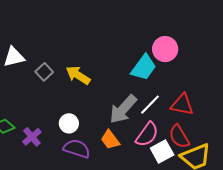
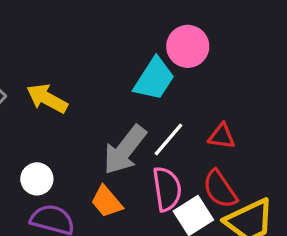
red triangle: (182, 105) -> (222, 136), size x0.7
pink semicircle: (147, 134) -> (167, 189), turned -40

